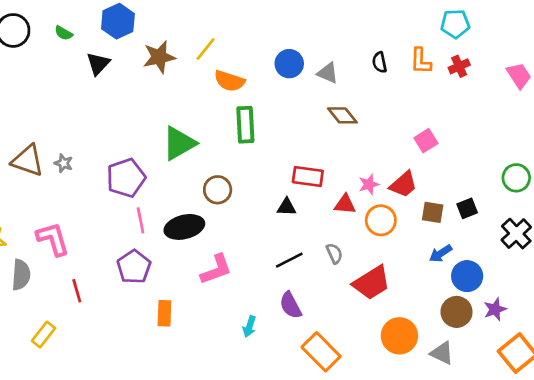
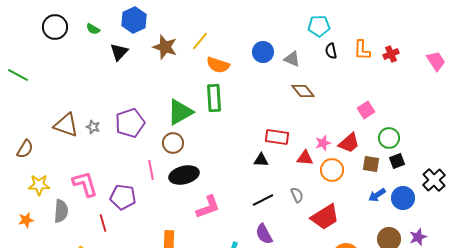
cyan pentagon: (455, 24) -> (319, 26), moved
brown star: (159, 57) -> (165, 47), turned 30
green rectangle: (245, 125) -> (214, 98), moved
purple pentagon: (126, 178) -> (130, 123), moved
green circle: (516, 178) -> (389, 138), moved
brown circle: (218, 190) -> (173, 143), moved
purple pentagon: (134, 267) -> (123, 197), moved, turned -30
blue circle: (467, 276) -> (403, 198), moved

